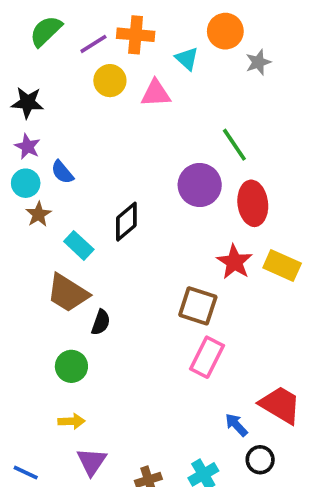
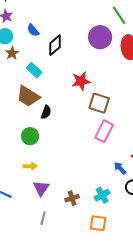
blue semicircle: (62, 172) -> (33, 30), moved
black diamond: (126, 222) -> (55, 45), moved
red star: (234, 262) -> (81, 81), moved, turned 30

